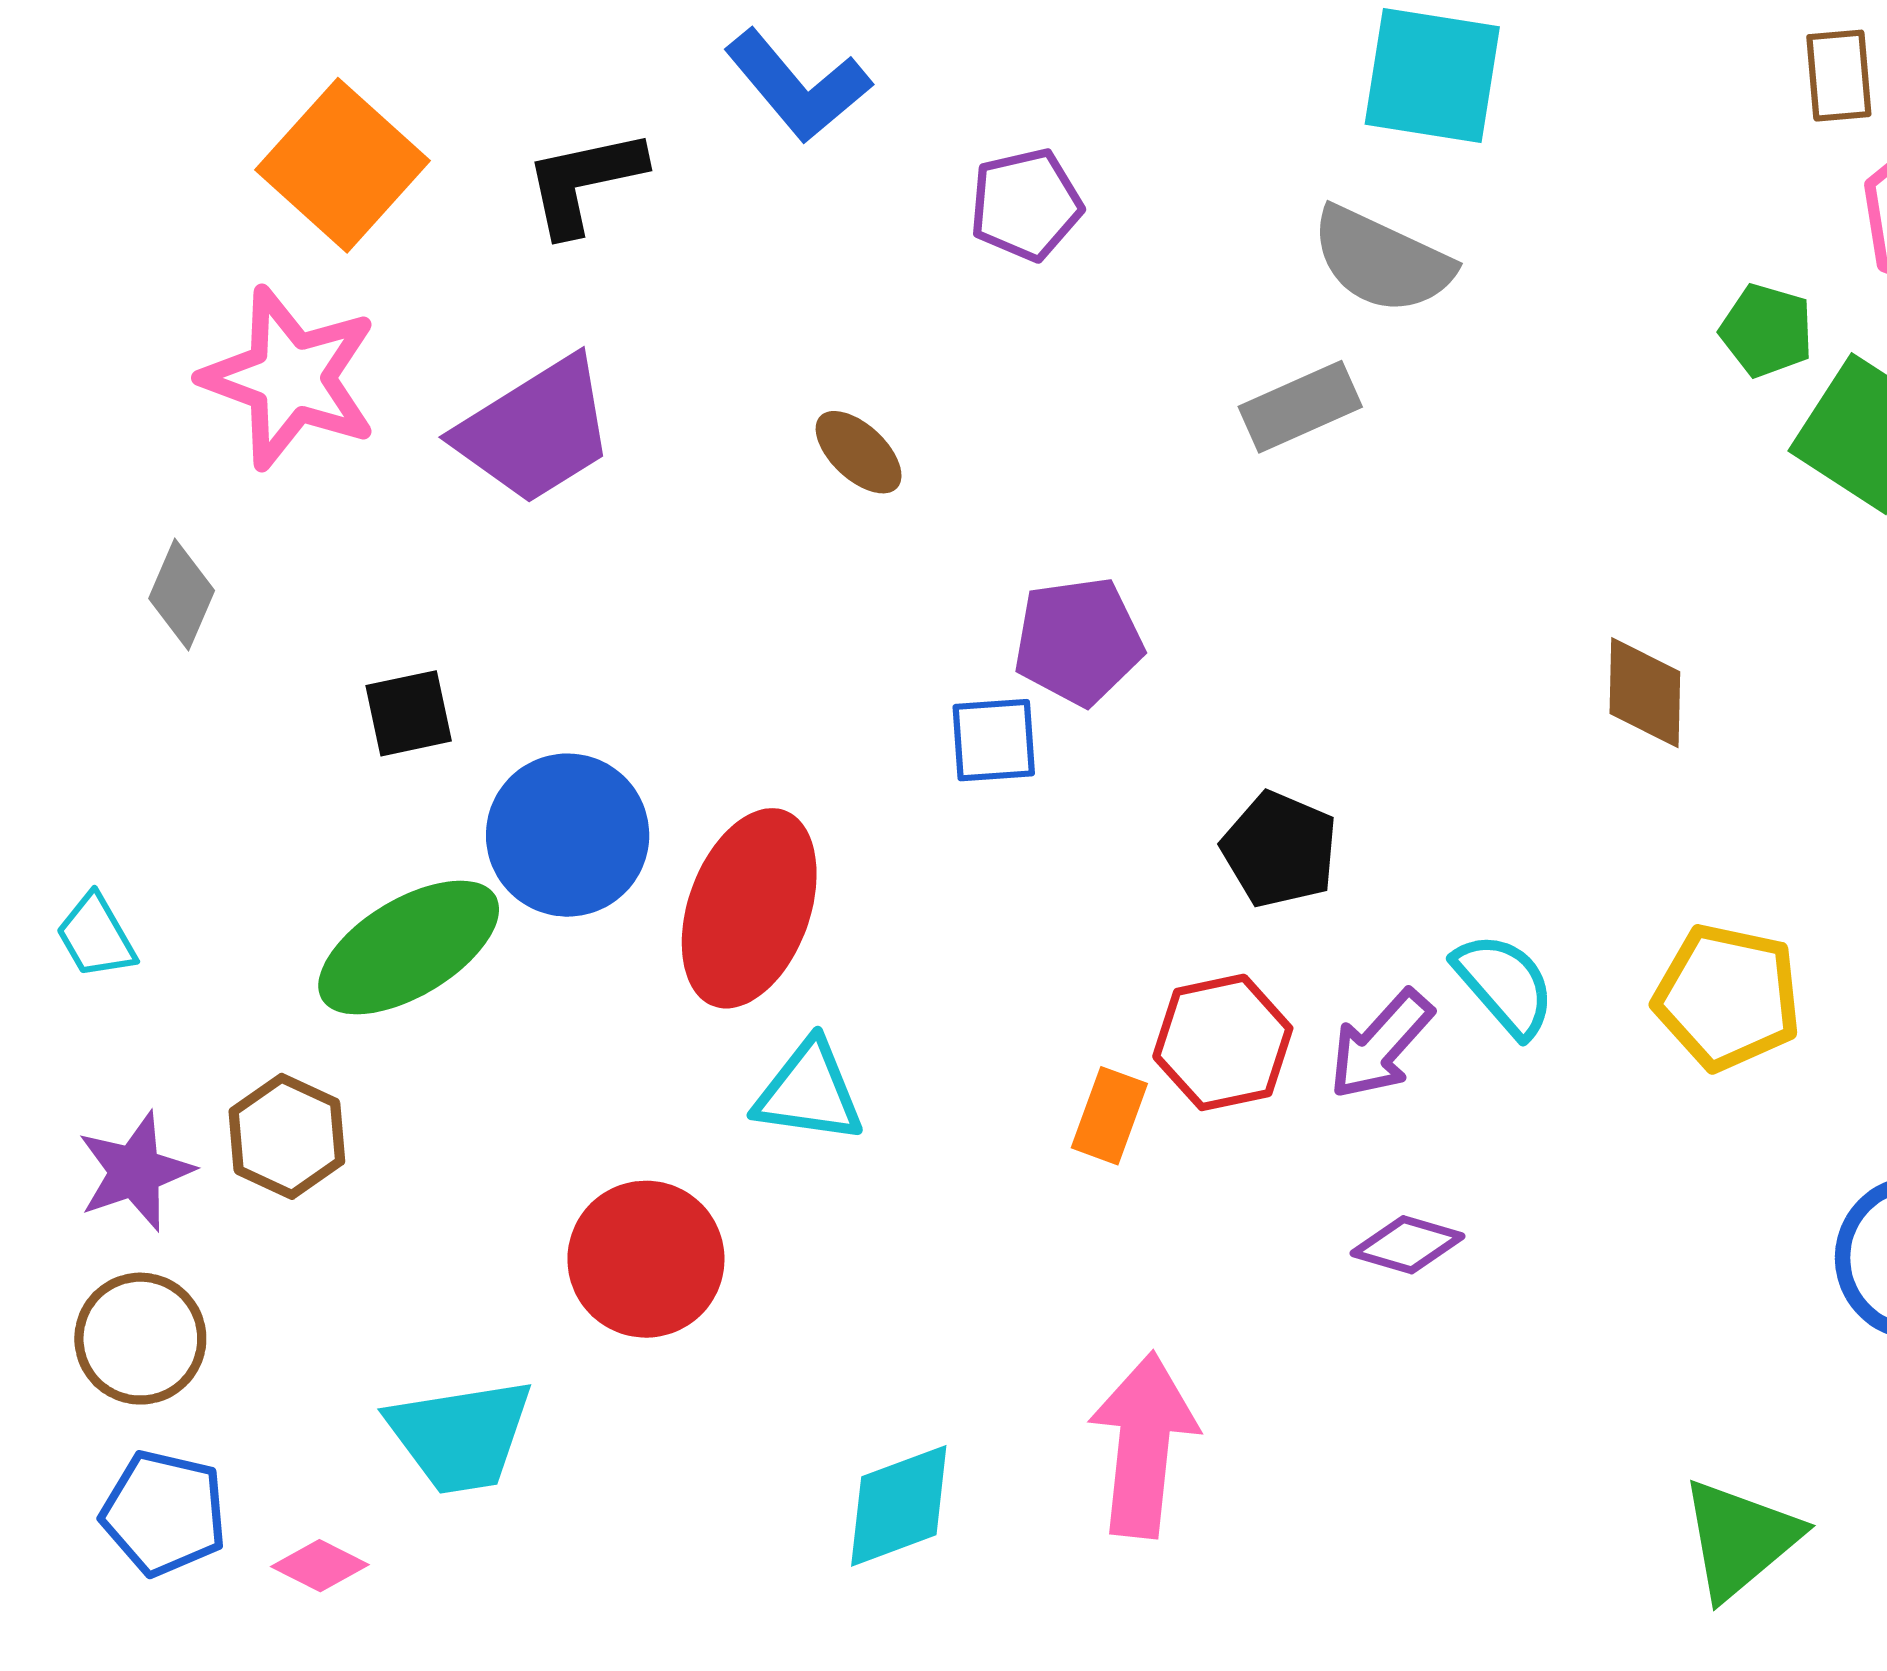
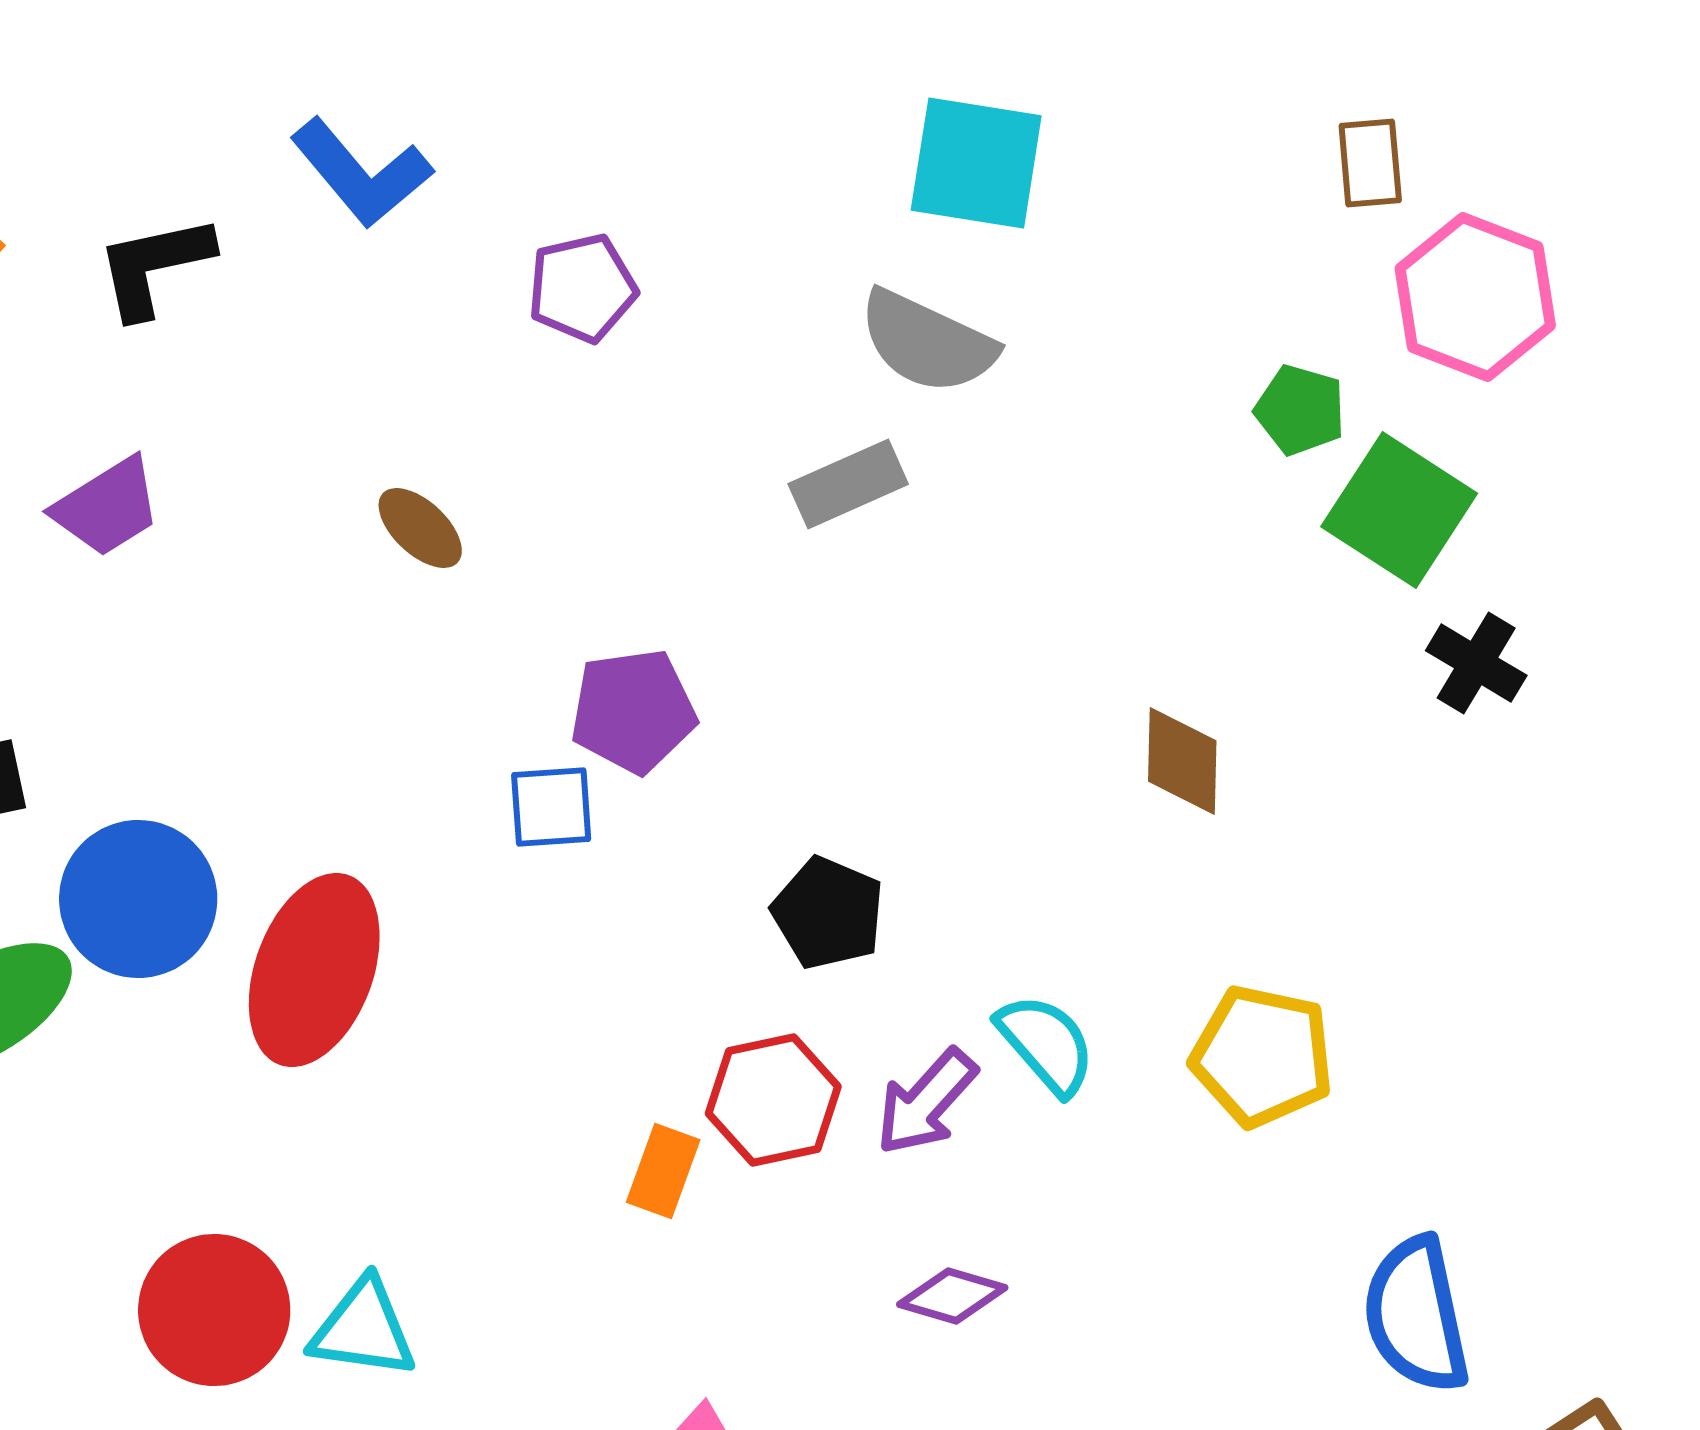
purple trapezoid: (536, 431) -> (107, 507), size x0.7
cyan triangle: (809, 1092) -> (363, 1329), moved

